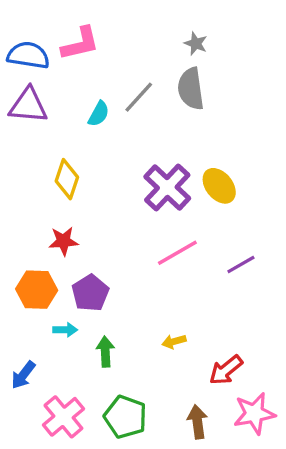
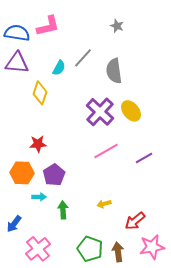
gray semicircle: (191, 89) -> (114, 71), moved
yellow diamond: (67, 179) -> (40, 93), moved
green pentagon: (125, 417) -> (90, 249), moved

